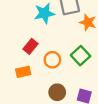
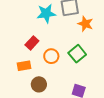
brown circle: (57, 92) -> (39, 84), moved

